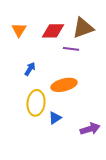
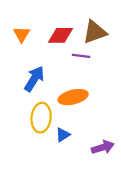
blue arrow: (30, 69) -> (34, 79), size x1.6

